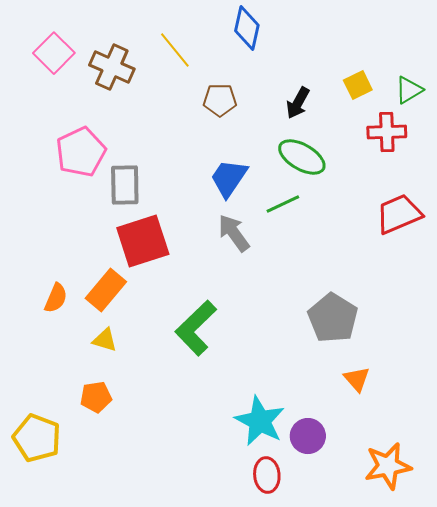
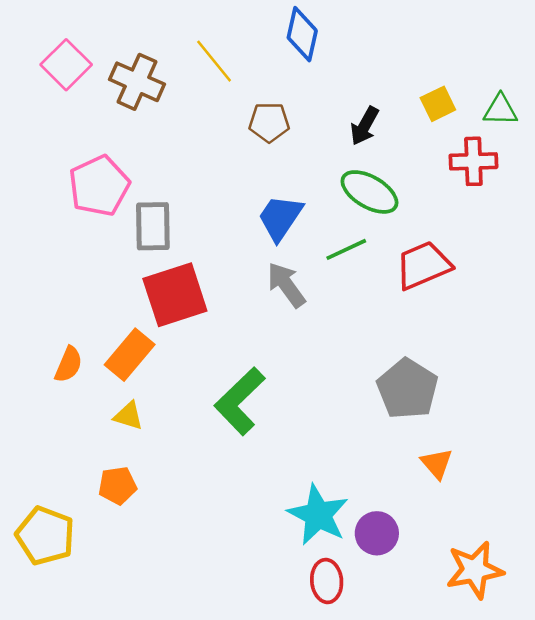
green triangle: (409, 90) -> (500, 110), turned 32
red trapezoid: (399, 214) -> (423, 265), moved

